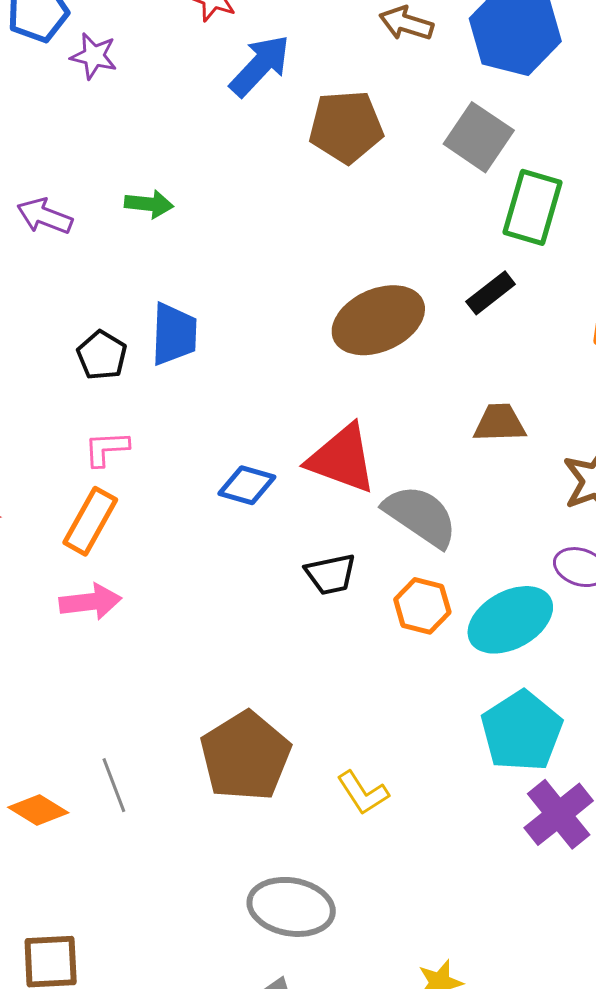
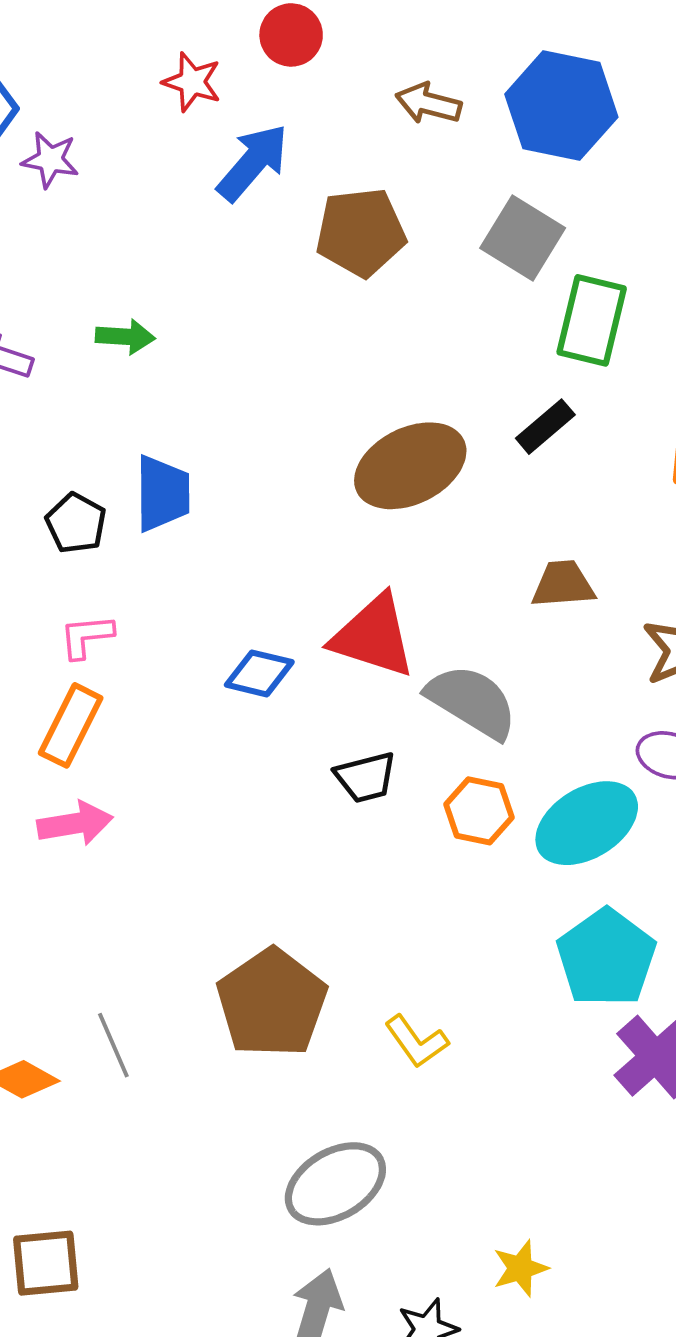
gray ellipse: (291, 907) -> (335, 1184), turned -38

